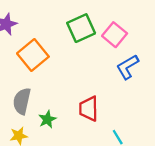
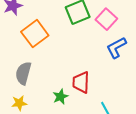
green star: (47, 119) -> (61, 97), moved

